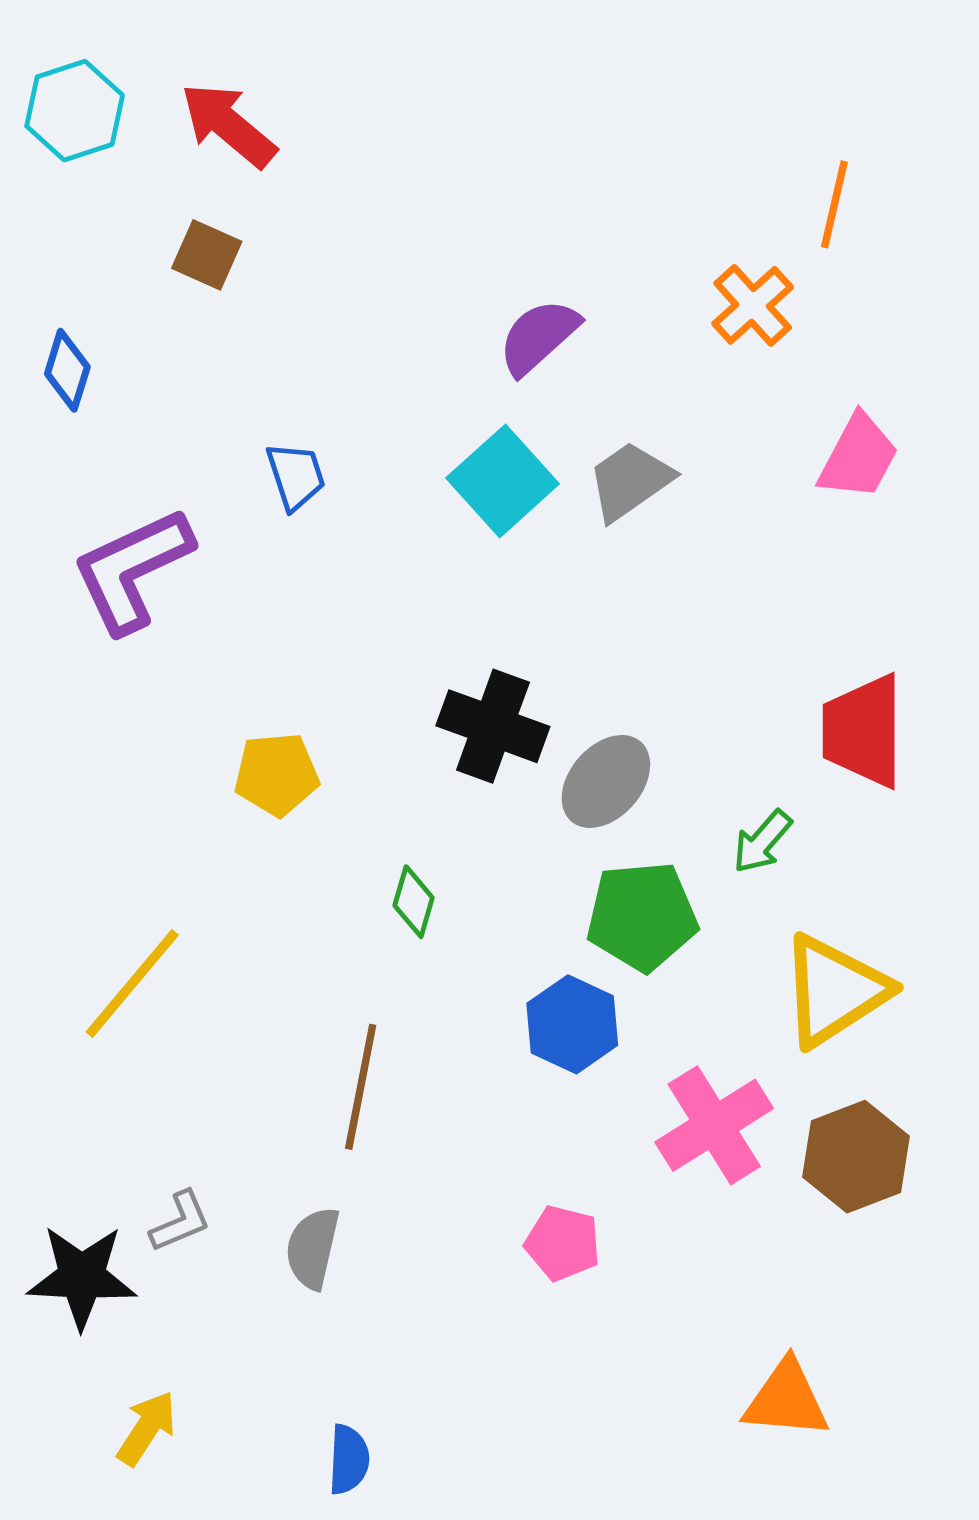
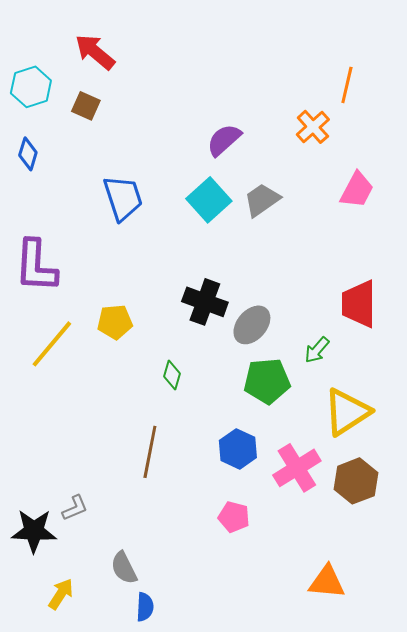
cyan hexagon: (75, 111) -> (31, 87), moved
blue trapezoid: (296, 476) -> (123, 198), size x1.6
purple L-shape: (132, 570) -> (36, 266), moved, turned -62
yellow line: (132, 983) -> (52, 344), moved
blue hexagon: (572, 1024) -> (238, 449), moved
gray semicircle: (313, 1248) -> (124, 568), moved, turned -40

